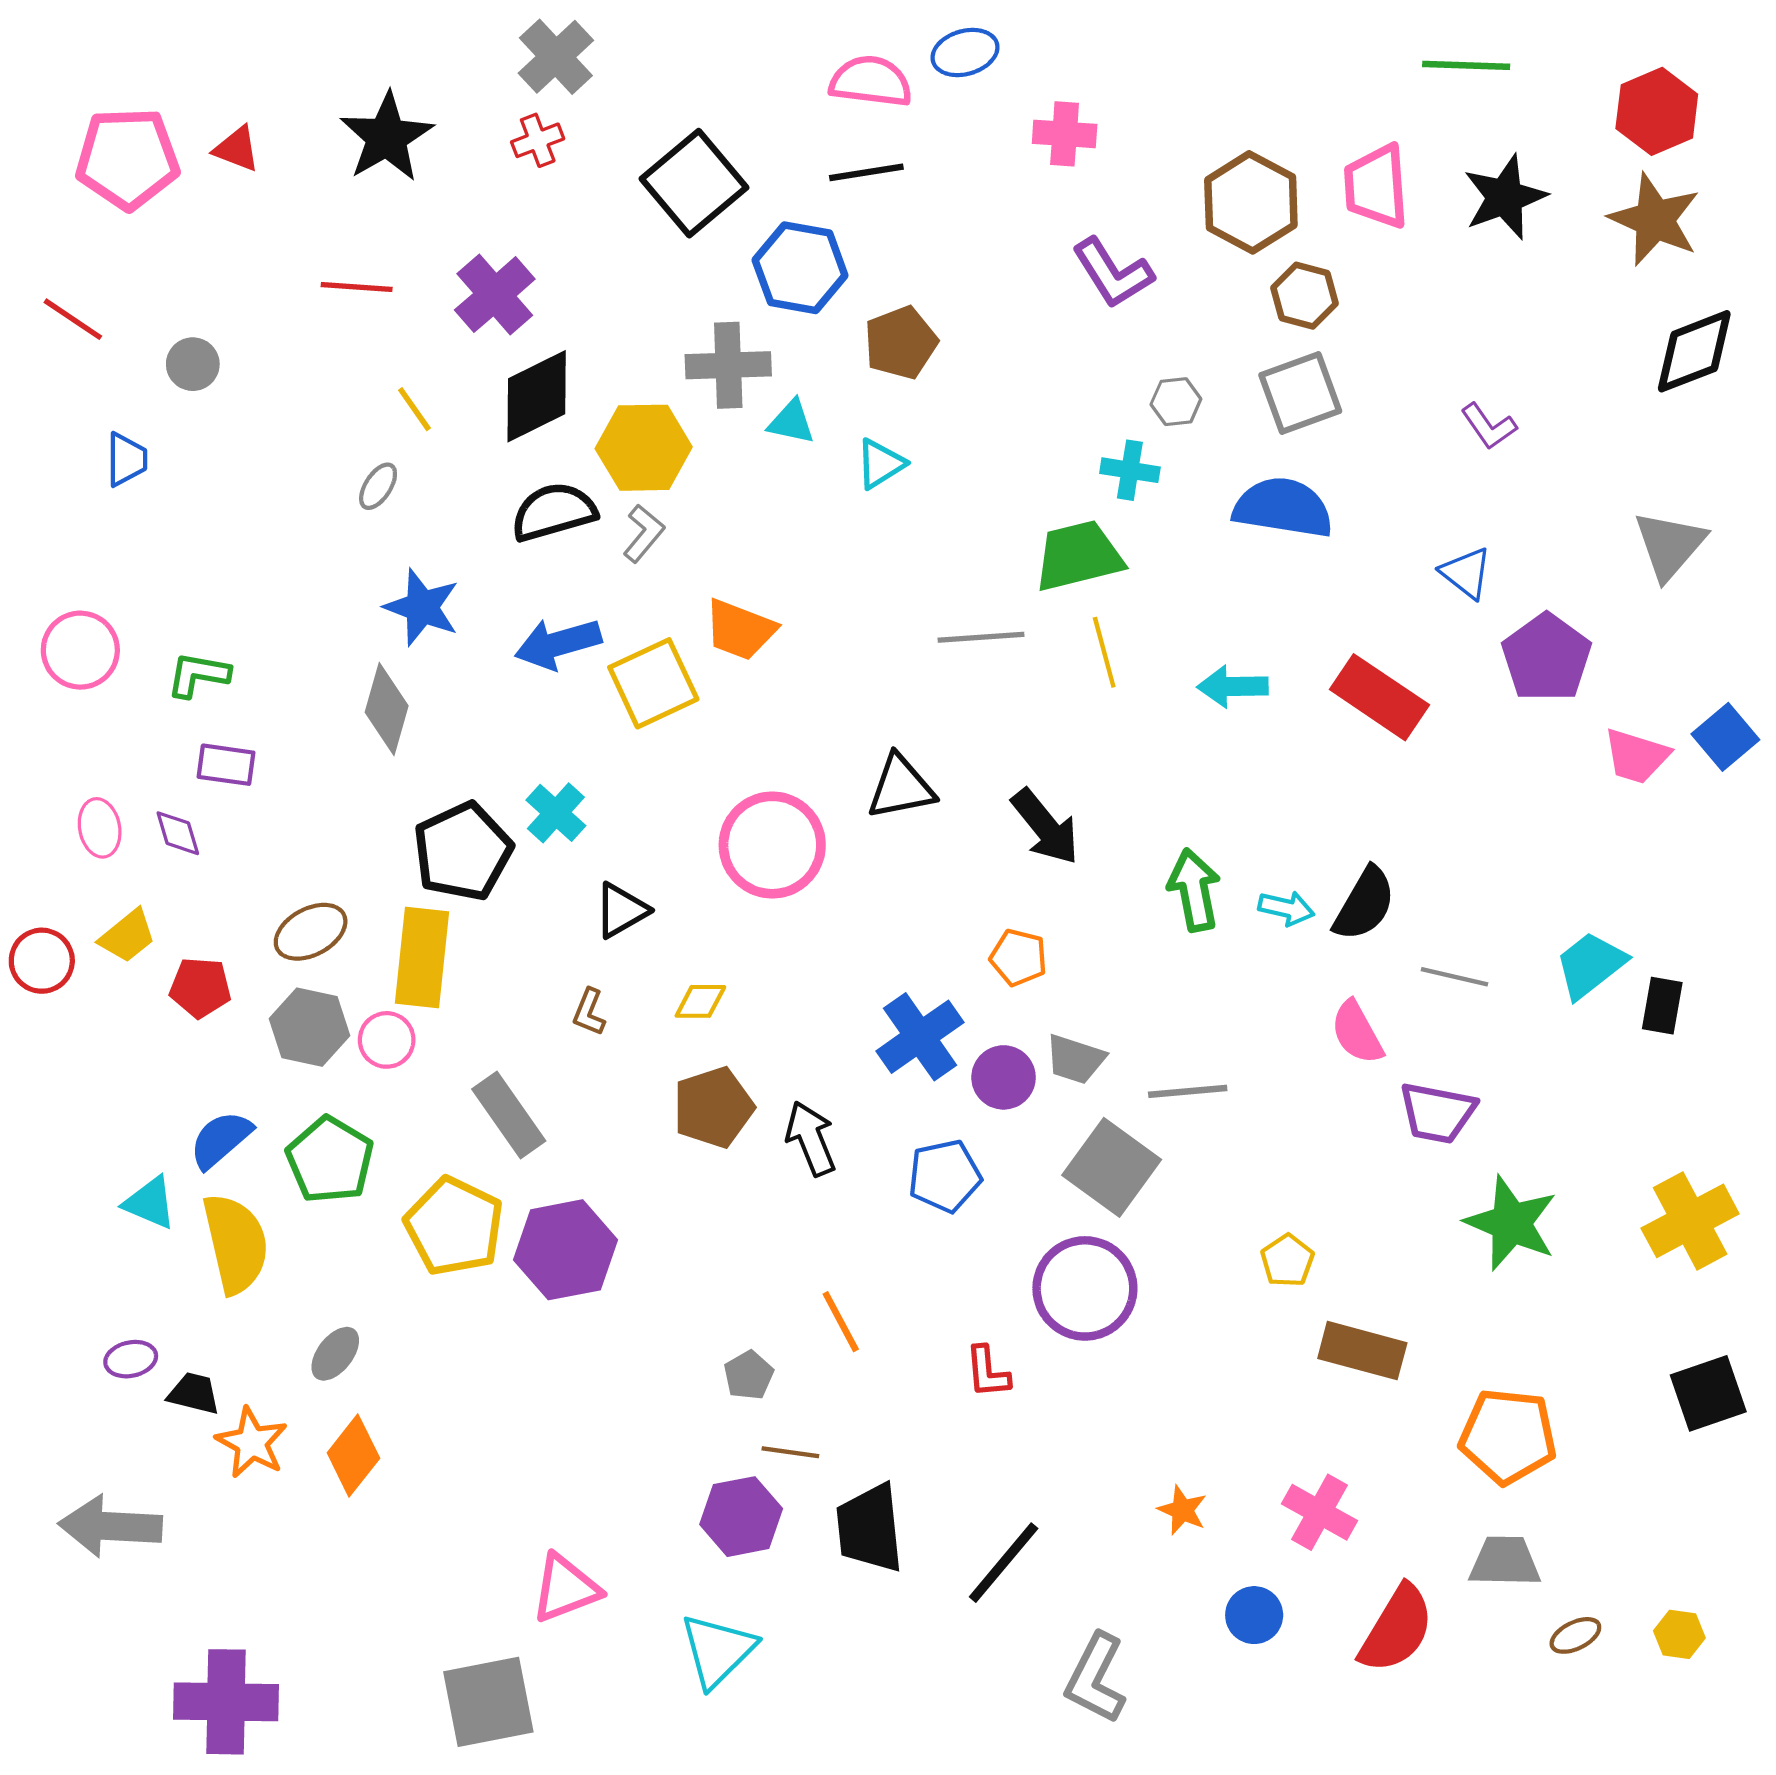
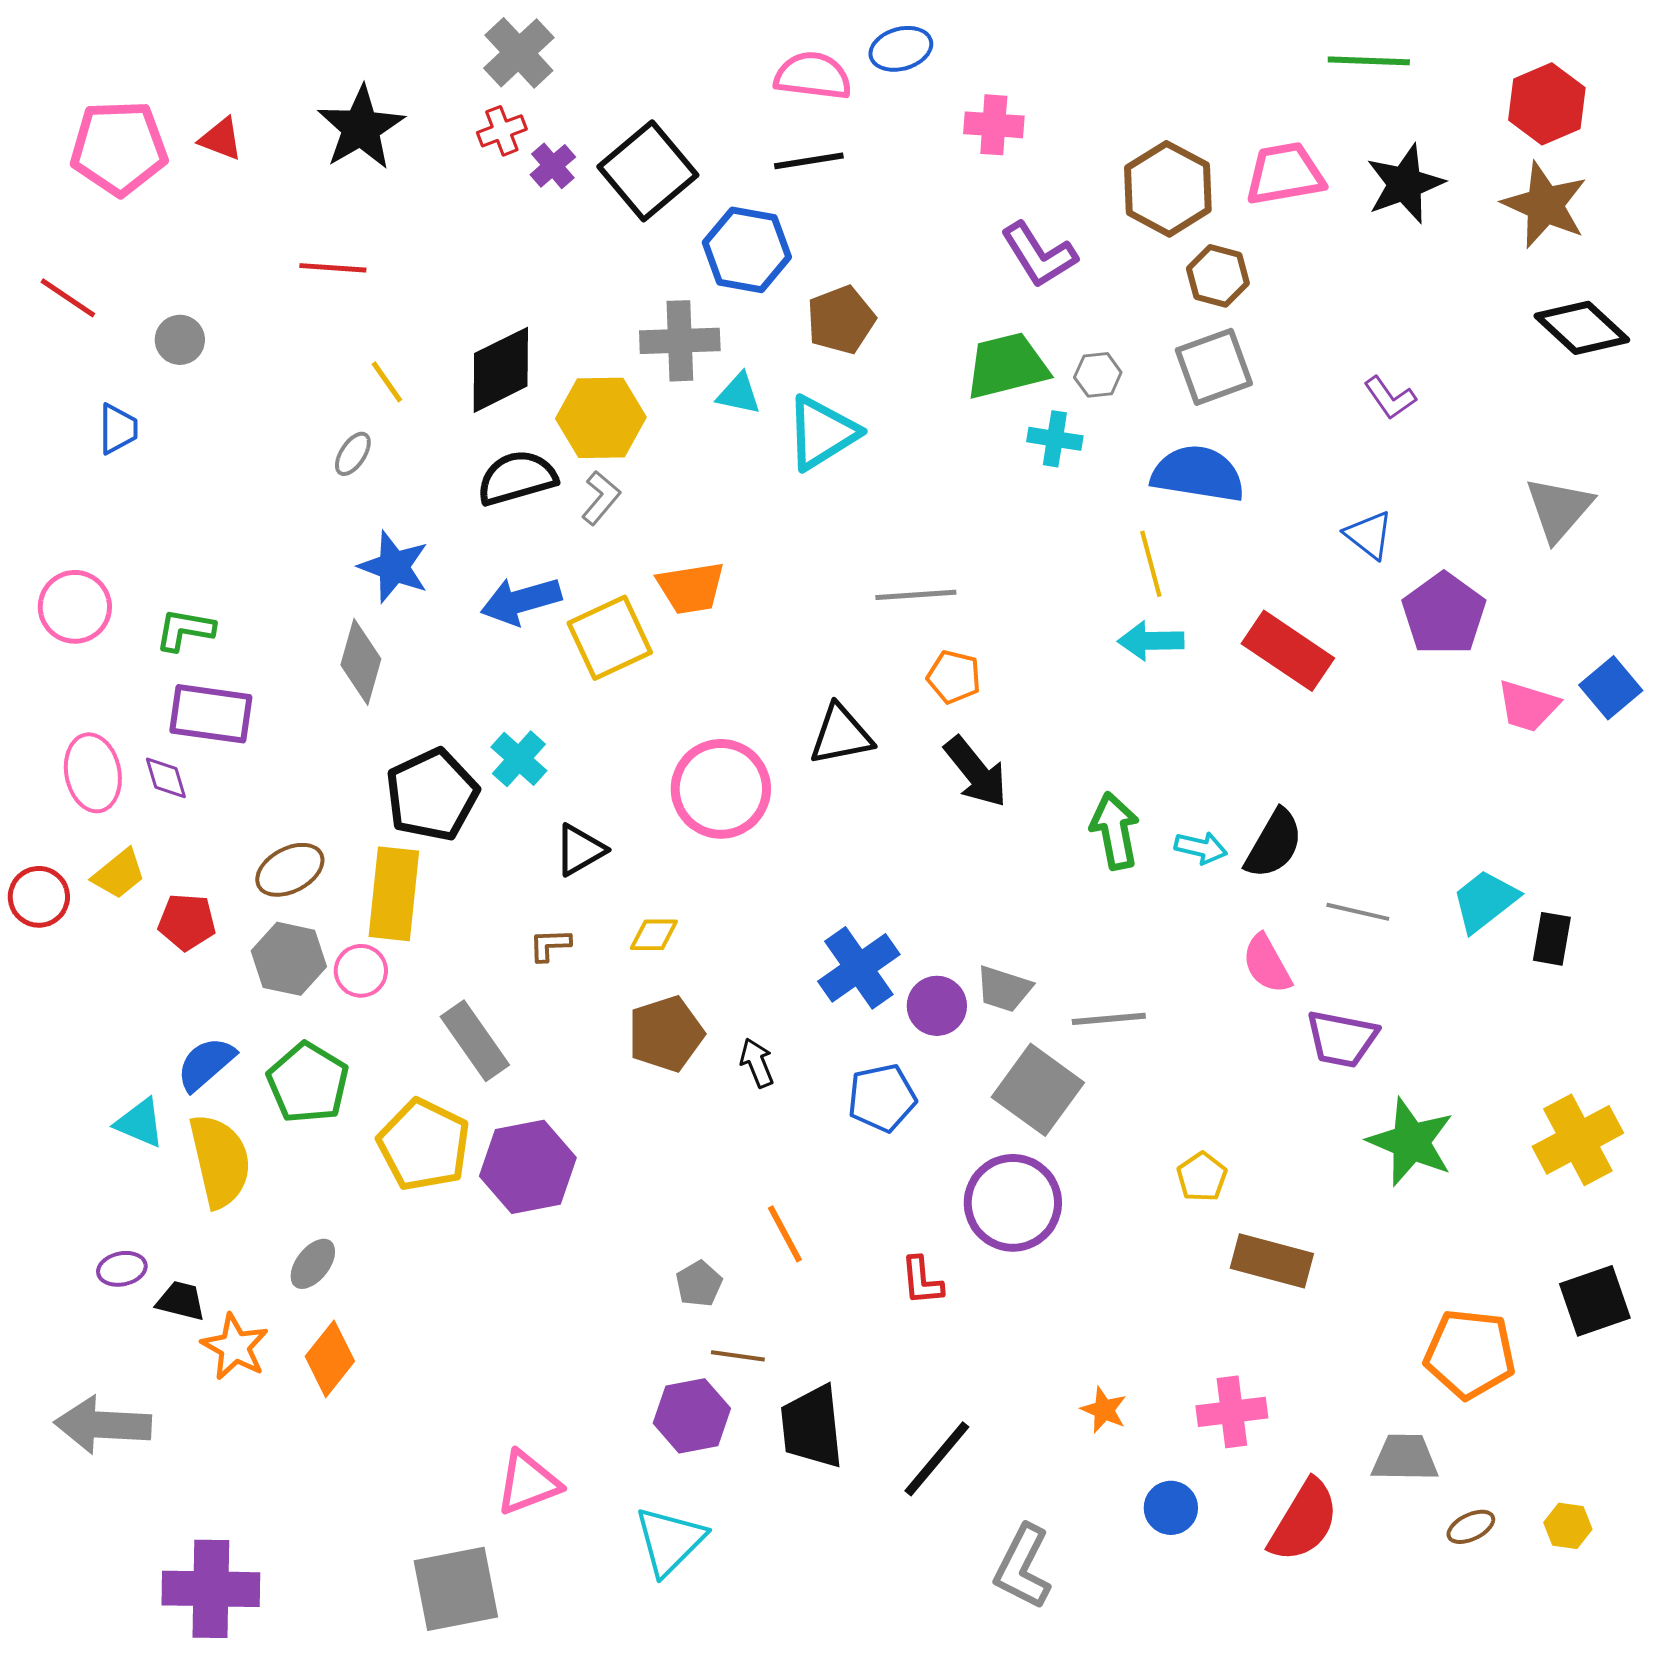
pink trapezoid: (1376, 186) -> (1285, 174), turned 84
purple cross: (495, 295) -> (553, 166), moved, size x0.6
black diamond: (1694, 351) -> (1582, 328), turned 64
cyan triangle: (880, 464) -> (822, 433), size x1.6
green trapezoid: (1078, 556) -> (1007, 366), moved
orange trapezoid: (740, 630) -> (691, 588), turned -30
yellow line: (1104, 652) -> (1151, 564), moved
purple rectangle: (226, 765) -> (211, 714), size x1.5
pink ellipse: (100, 828) -> (93, 773), size x1.4
orange pentagon: (1019, 957) -> (954, 677), moved
brown L-shape: (589, 1012) -> (550, 945), turned 66
black arrow: (811, 1138) -> (757, 1063), size x0.7
orange pentagon: (1508, 1436) -> (1470, 1354), moved
pink cross: (1319, 1512) -> (1232, 1412), turned -36

